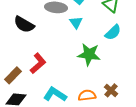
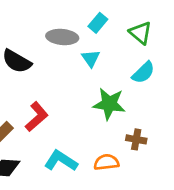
brown cross: (111, 90) -> (136, 139), moved, turned -32

